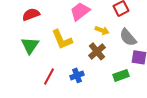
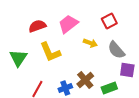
red semicircle: (31, 14) -> (37, 26), moved
brown cross: (97, 51) -> (85, 80), moved

